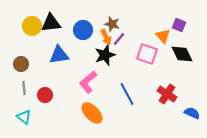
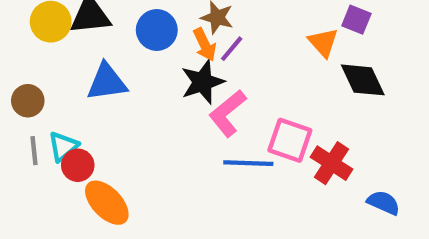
pink square: (147, 54) -> (290, 140), moved
pink L-shape: (88, 82) -> (228, 113), moved
blue line: (127, 94) -> (248, 163), turned -60
orange ellipse: (92, 113) -> (107, 203), moved
cyan triangle: (24, 117) -> (63, 146), moved, turned 42

